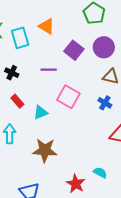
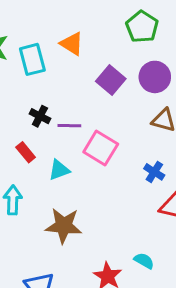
purple line: (49, 70) -> (69, 126), moved
black cross: (12, 73) -> (40, 116), moved
blue cross: (105, 103) -> (154, 172), moved

